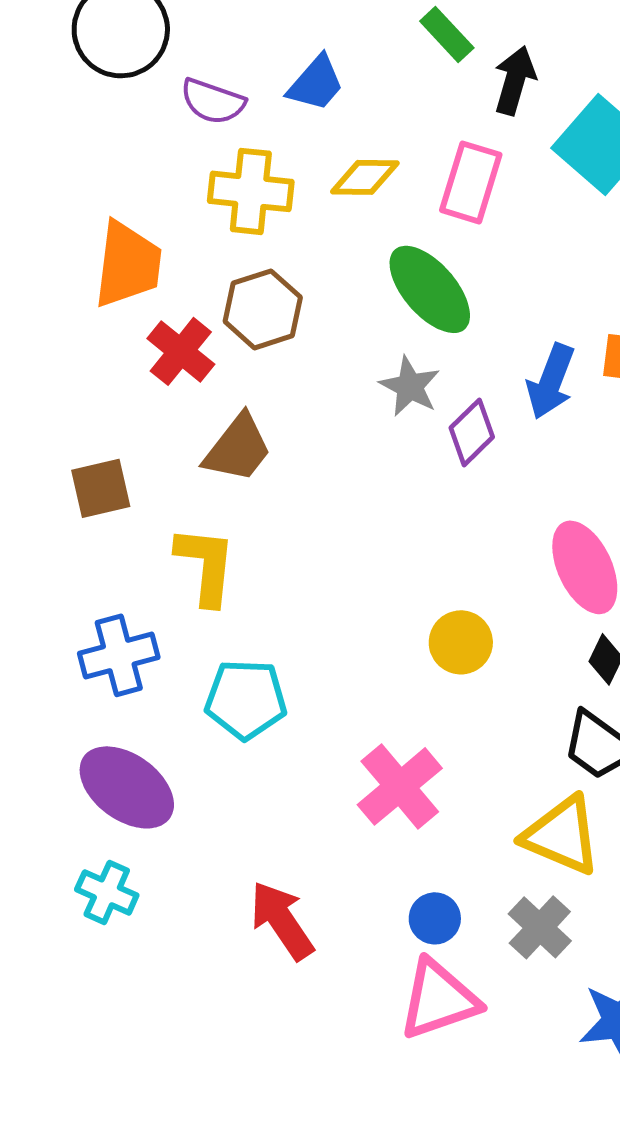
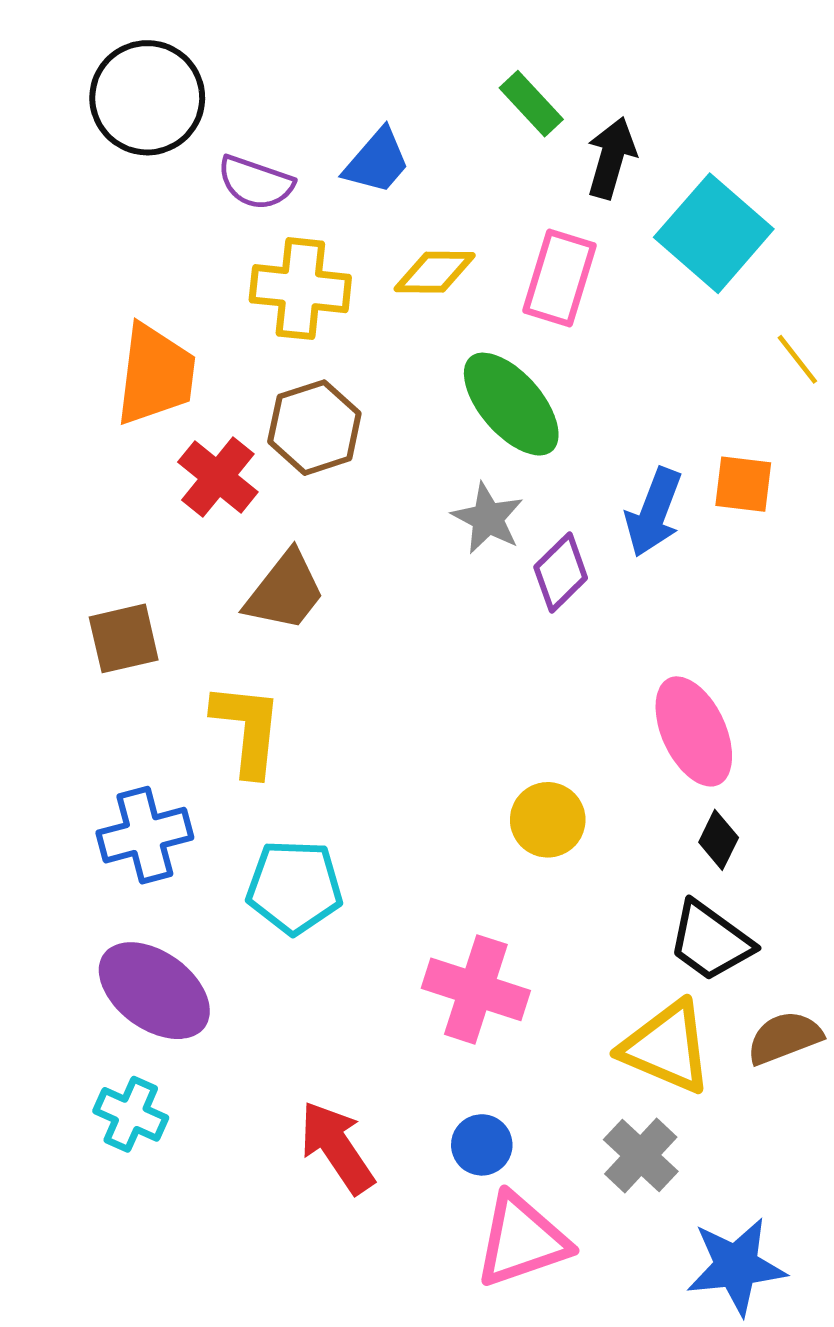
pink cross: (400, 786) -> (476, 989), turned -32
blue circle: (435, 918) -> (482, 1145), moved

